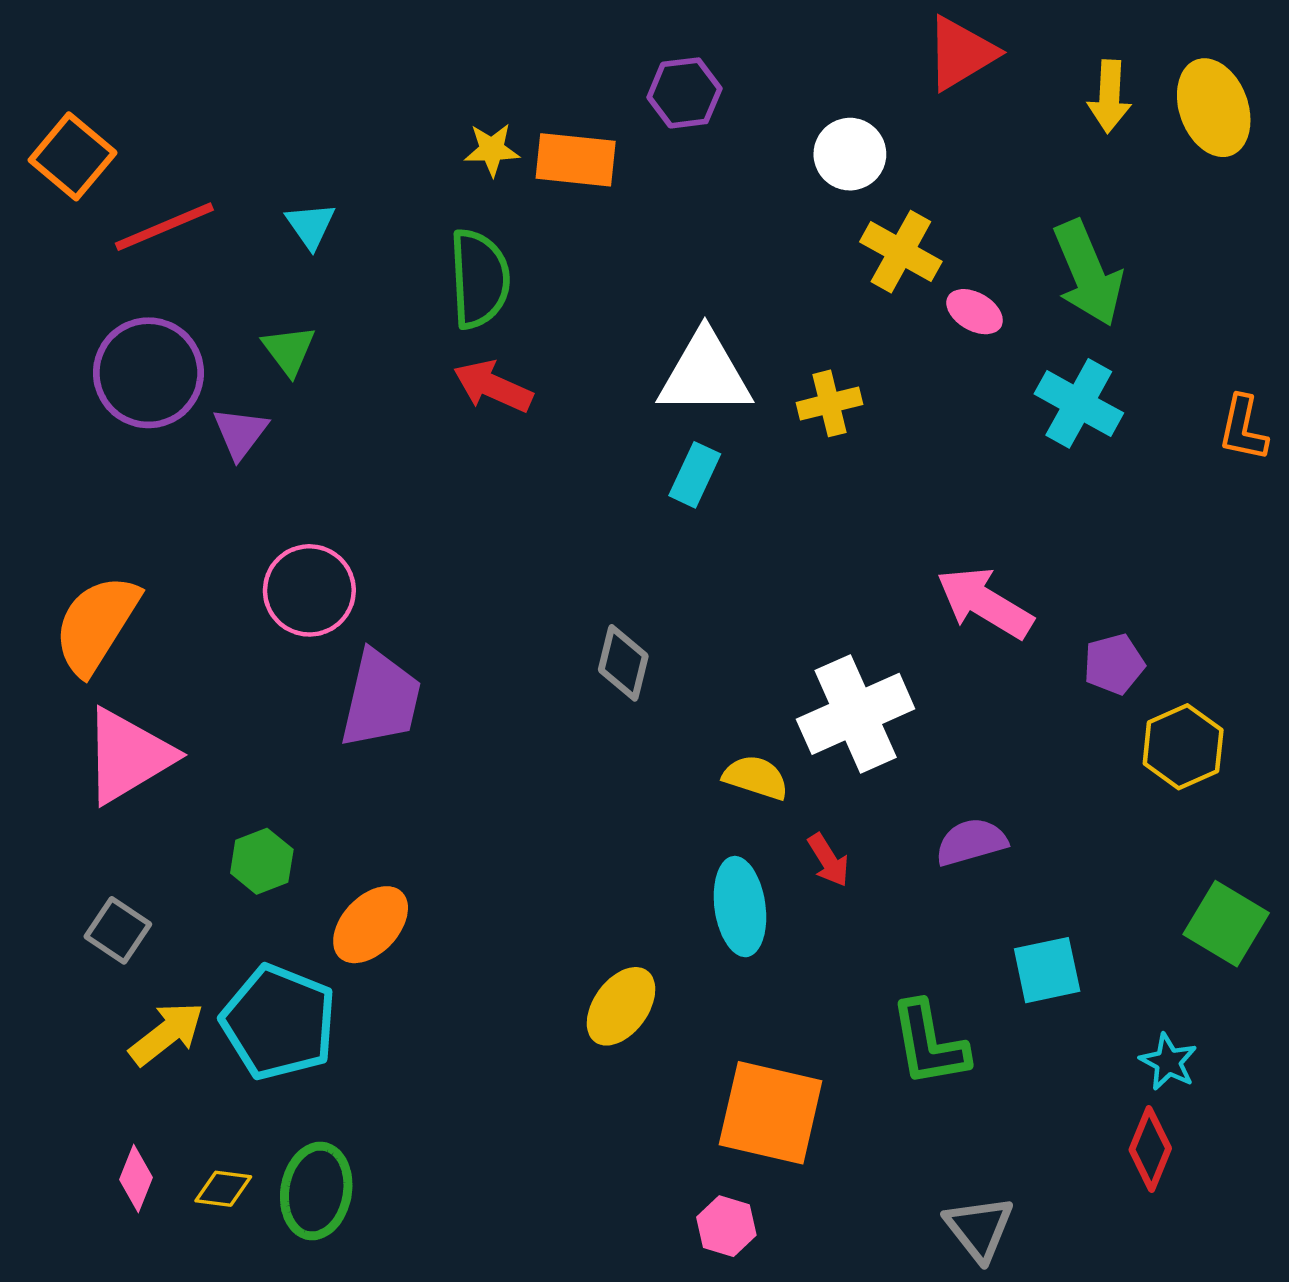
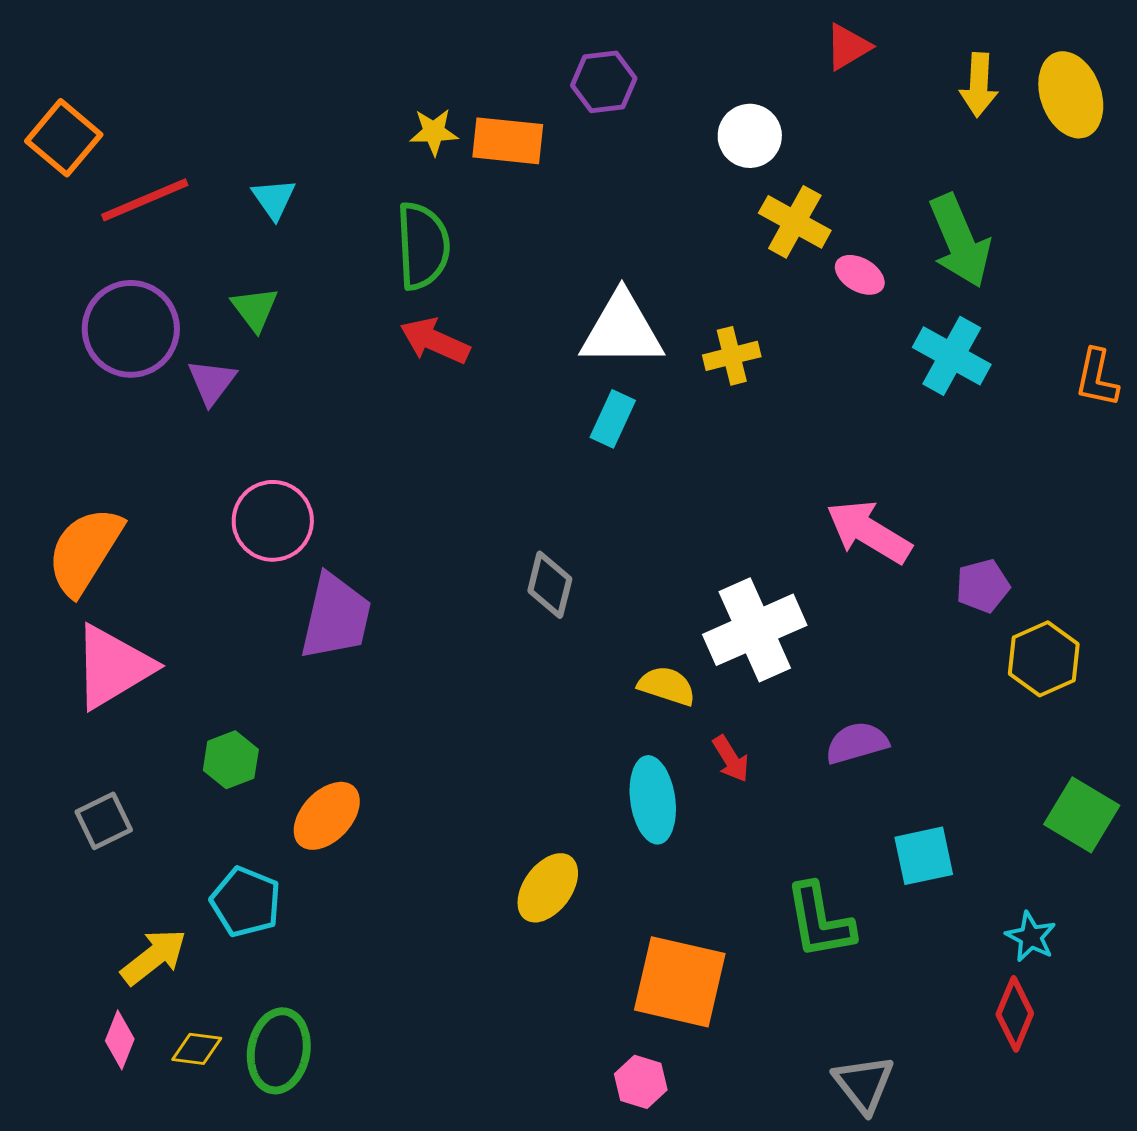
red triangle: (961, 53) -> (848, 47), size x0.7
gray square: (118, 930) -> (104, 821), turned 30
cyan pentagon: (279, 1022) -> (246, 902), size x0.7
yellow arrow: (167, 1033) -> (154, 957), moved

